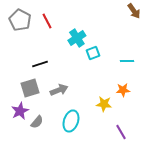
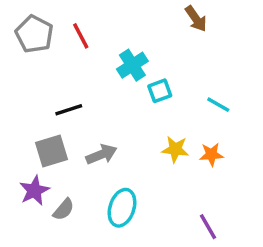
brown arrow: (134, 11) -> (196, 19), moved
cyan line: (127, 61) -> (218, 105), turned 32
yellow star: (104, 104) -> (175, 149), moved

